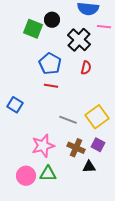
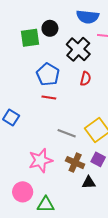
green square: (33, 29) -> (30, 38), turned -30
green triangle: (48, 174) -> (46, 204), moved

